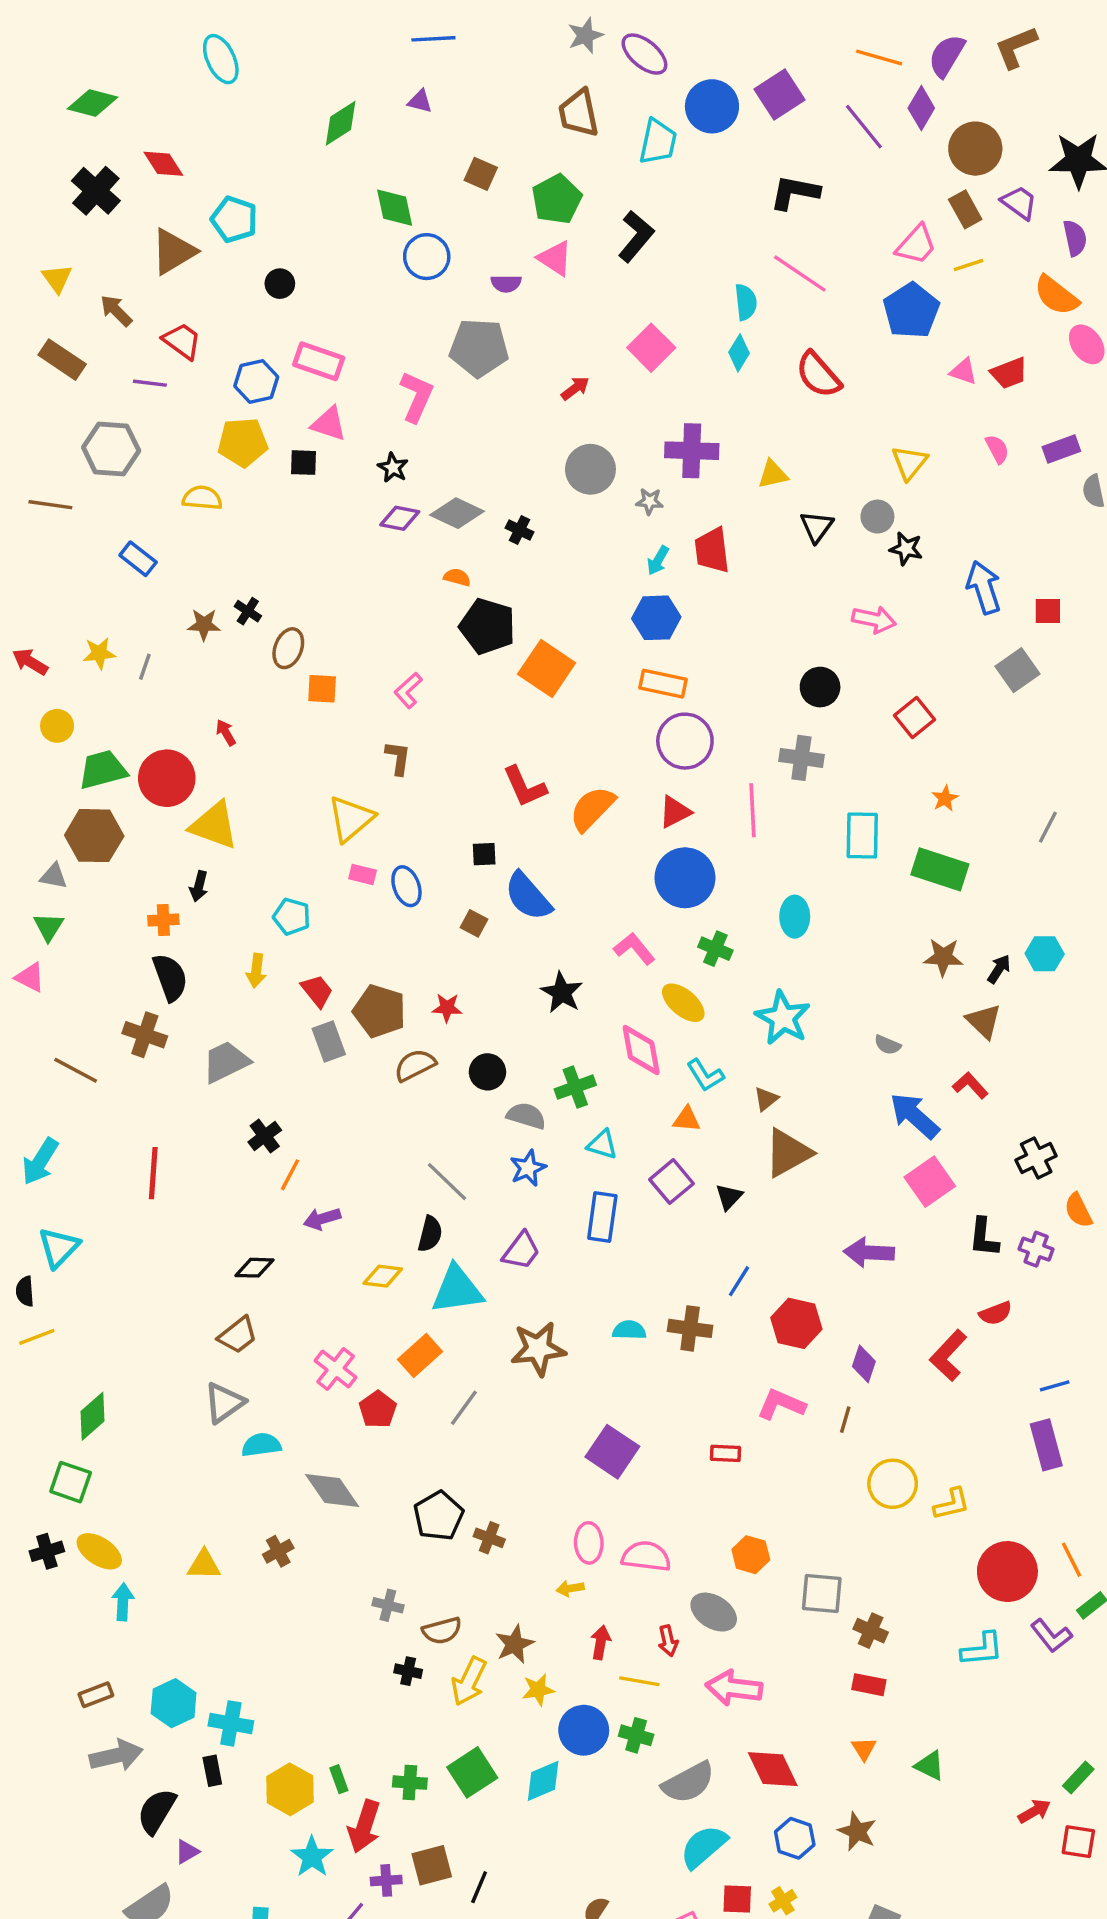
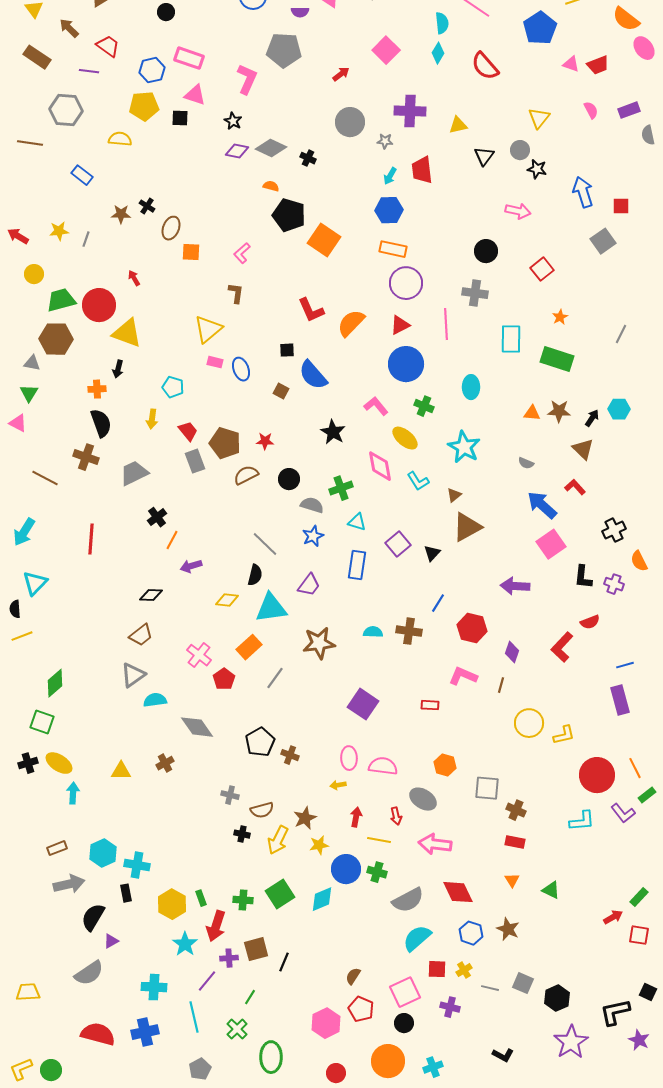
orange triangle: (687, 1119) -> (532, 413), moved

